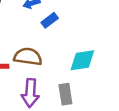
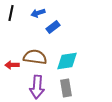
cyan diamond: (82, 60) -> (67, 61), moved

